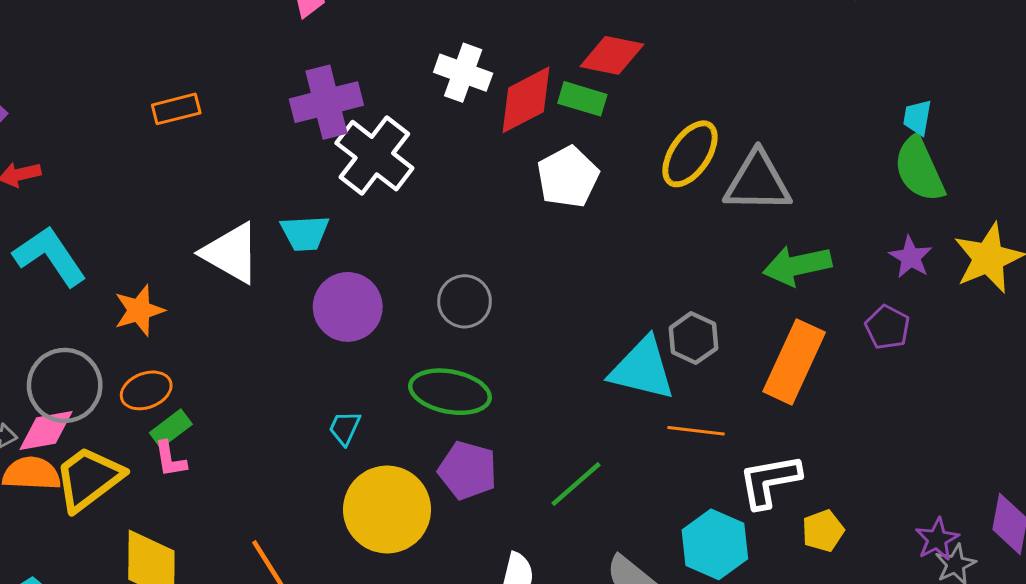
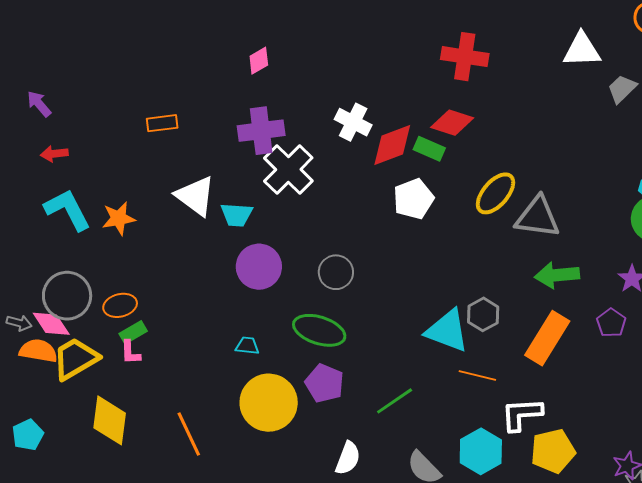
white triangle: (231, 253) -> (195, 196), moved
orange star: (139, 310) -> (119, 218), moved
cyan trapezoid: (345, 428) -> (247, 346), turned 65
pink diamond: (46, 431) -> (51, 324), turned 60
yellow pentagon: (823, 531) -> (553, 451), size x1.6

